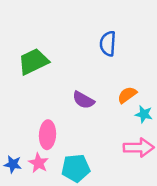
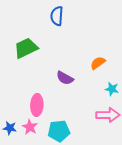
blue semicircle: (108, 44) -> (57, 16), moved
orange semicircle: (127, 95) -> (98, 63), moved

